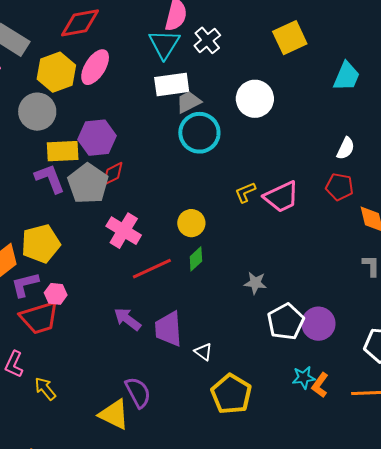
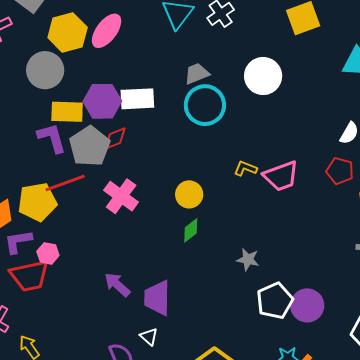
white rectangle: (172, 84) -> (137, 99), moved
yellow L-shape: (245, 192) -> (245, 168), turned 40
red line: (152, 269) -> (65, 183), moved
white triangle: (203, 352) -> (149, 337), moved

